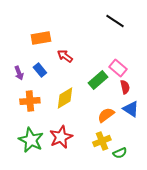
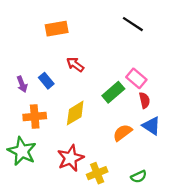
orange rectangle: (41, 38) -> (57, 29), moved
green star: (31, 140) -> (22, 151), moved
yellow cross: (102, 141) -> (97, 173), moved

